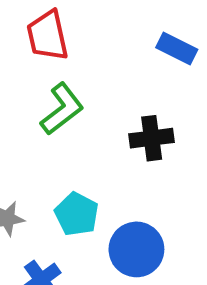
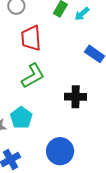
cyan pentagon: (77, 214) -> (21, 118), moved

